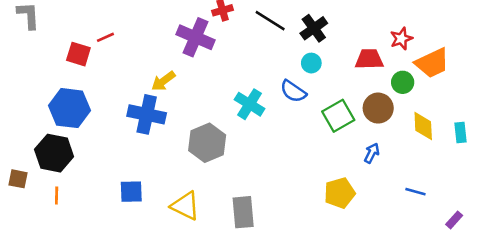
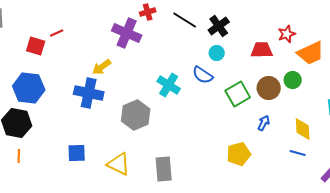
green circle: (403, 82) -> (293, 80), moved
yellow diamond: (423, 126) -> (303, 129), moved

